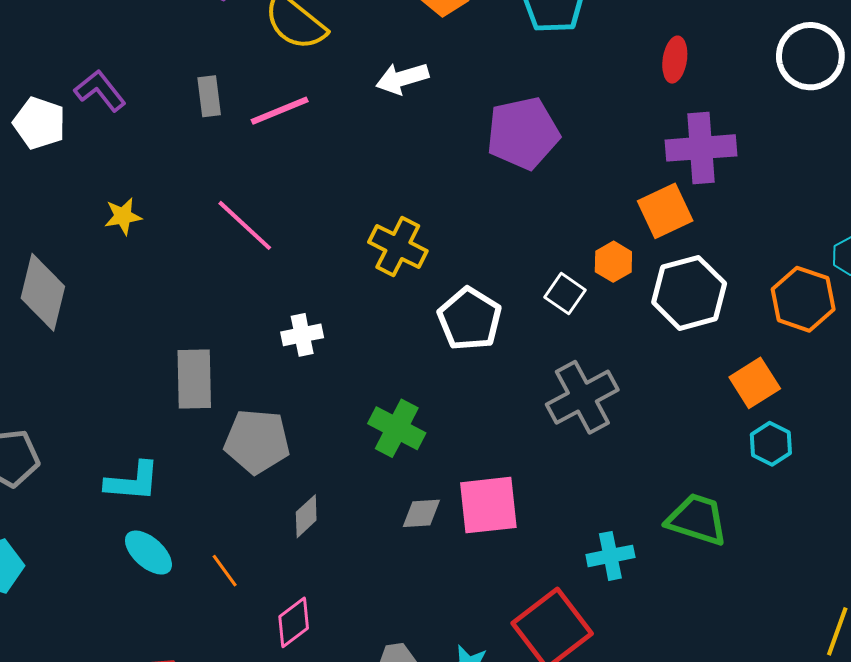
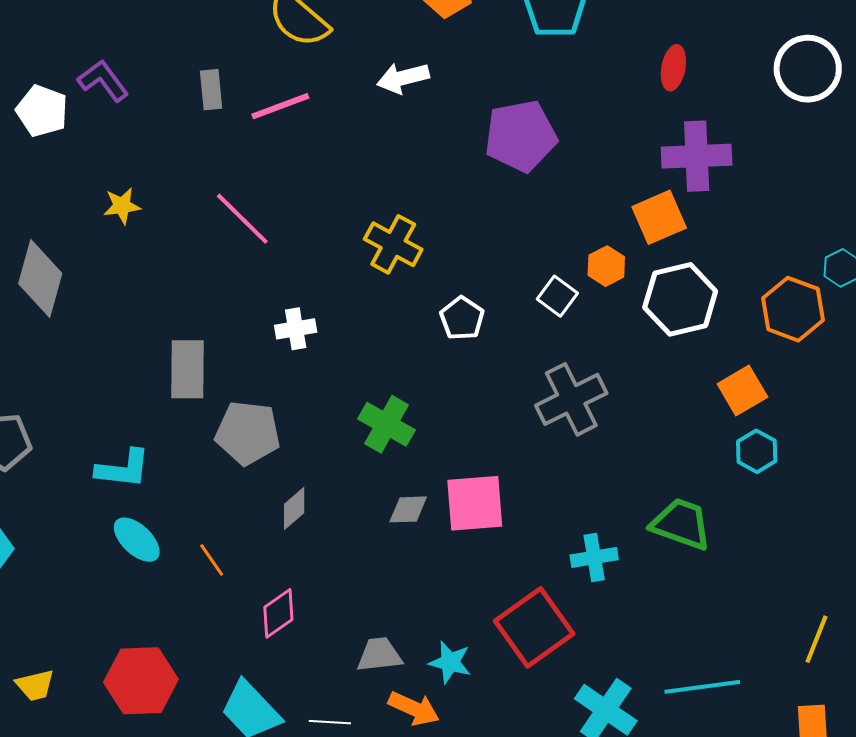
white pentagon: (470, 319) -> (462, 318), size x0.7

